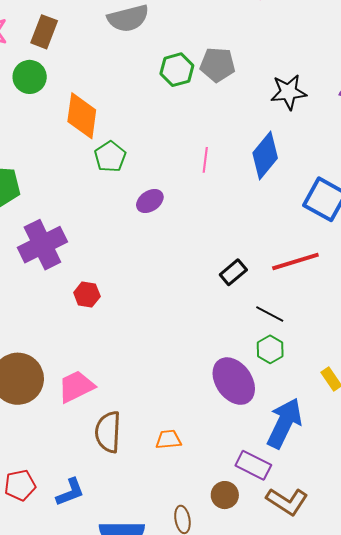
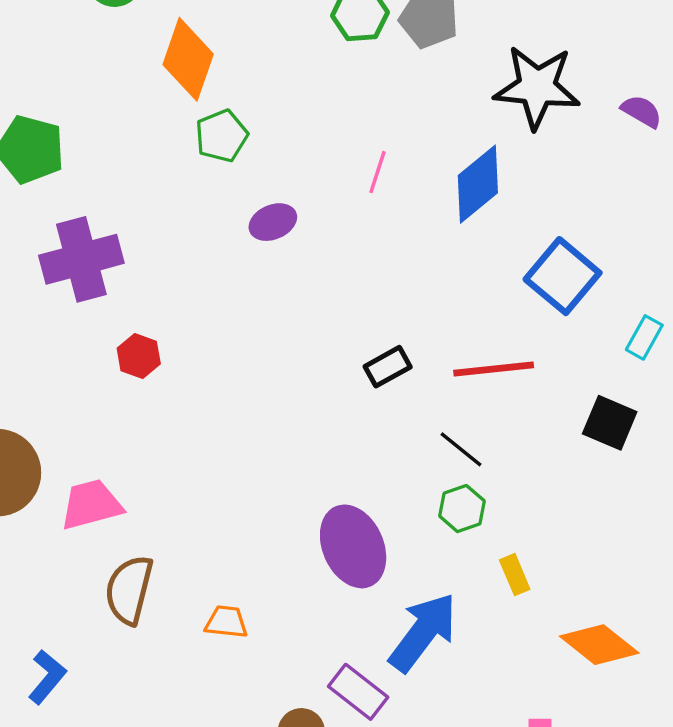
black star: (288, 92) -> (537, 87), size x1.4
black line: (270, 314) -> (461, 449), moved
green hexagon: (270, 349) -> (462, 509), moved
blue L-shape: (70, 492) -> (47, 677), turned -40

